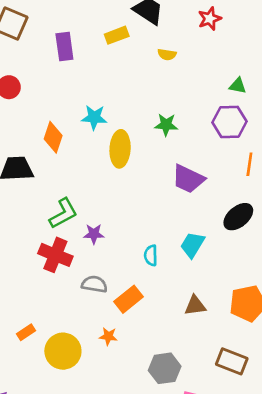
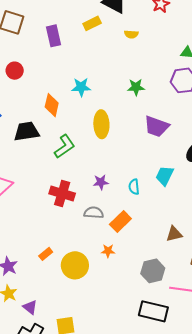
yellow ellipse: (120, 149) -> (101, 124), moved
green L-shape: (63, 213) -> (65, 146), moved
purple star: (94, 234) -> (101, 182), moved
brown triangle: (195, 305) -> (174, 234), moved

